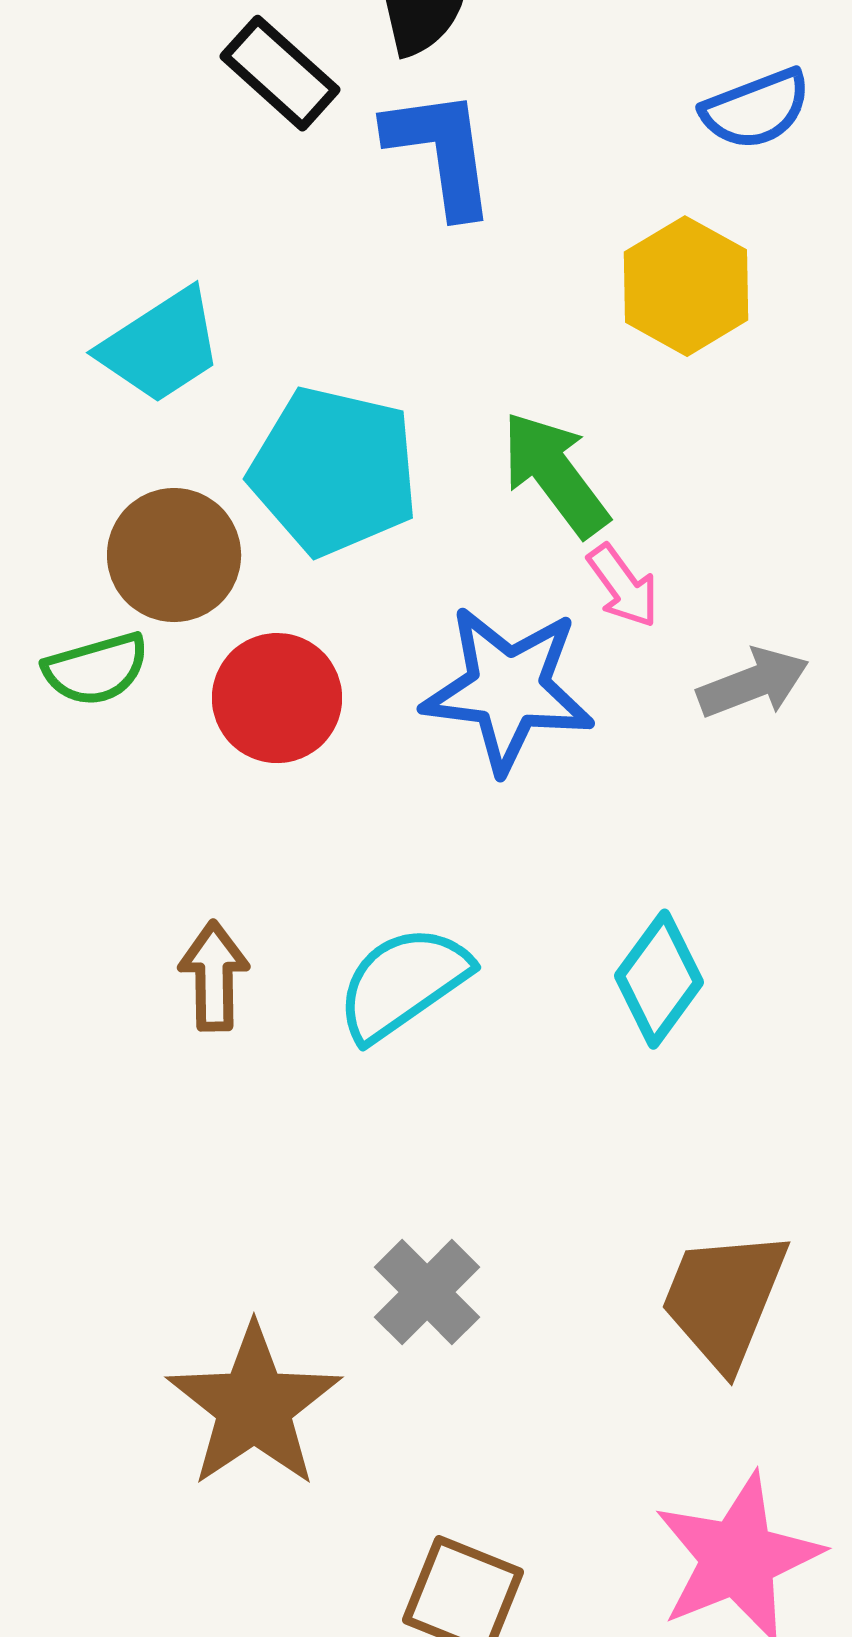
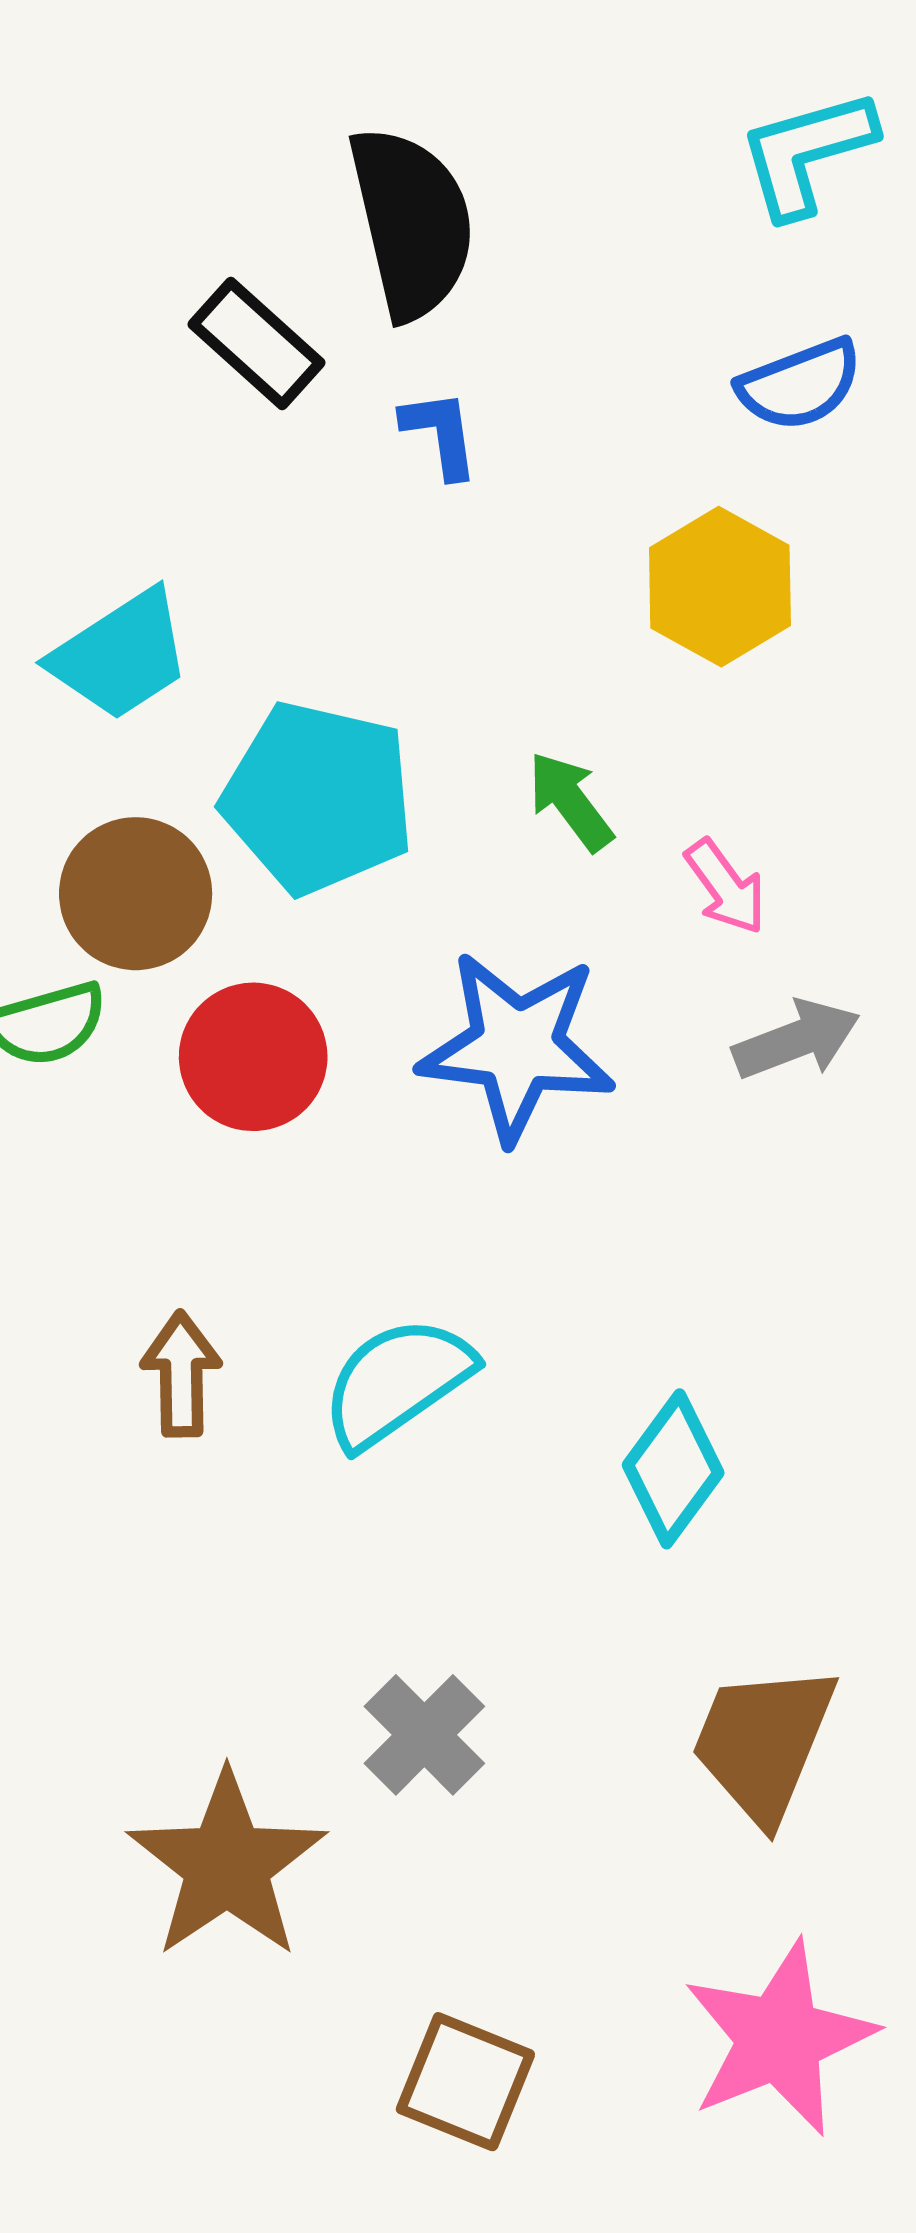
blue L-shape: (441, 152) -> (440, 434), size x0.6
green arrow: (555, 474) -> (570, 801), size x0.7
pink arrow: (623, 586) -> (726, 887), moved
cyan diamond: (659, 979) -> (673, 1469), moved

